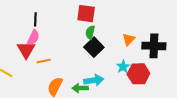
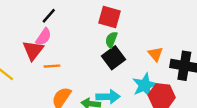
black line: (35, 19) -> (49, 16), turned 32
orange triangle: (129, 39) -> (155, 54), turned -32
cyan star: (123, 67) -> (145, 85), size x1.5

